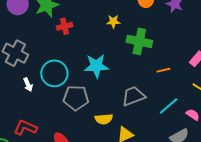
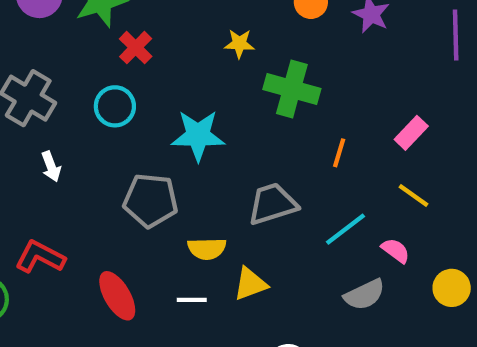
red cross: (65, 26) -> (136, 48), turned -35
orange line: (163, 70) -> (339, 153), turned -64
cyan circle: (54, 73) -> (115, 106), moved, size x0.7

